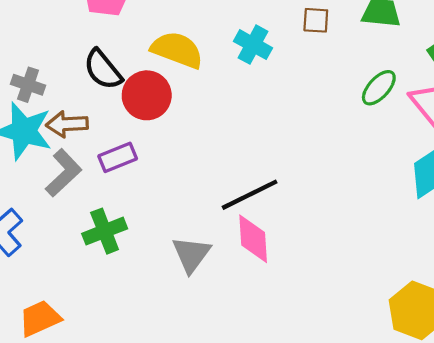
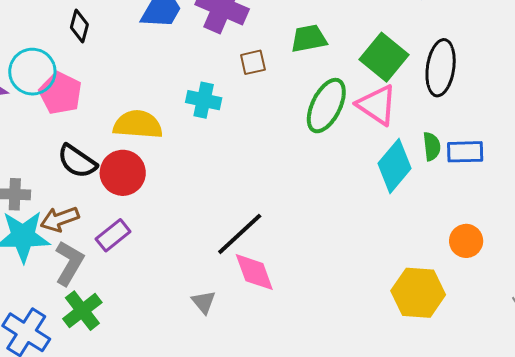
green ellipse: (379, 88) -> (326, 106), size x1.5
green cross: (105, 231) -> (82, 311), moved
gray triangle: (191, 254) -> (204, 302), size x0.7

